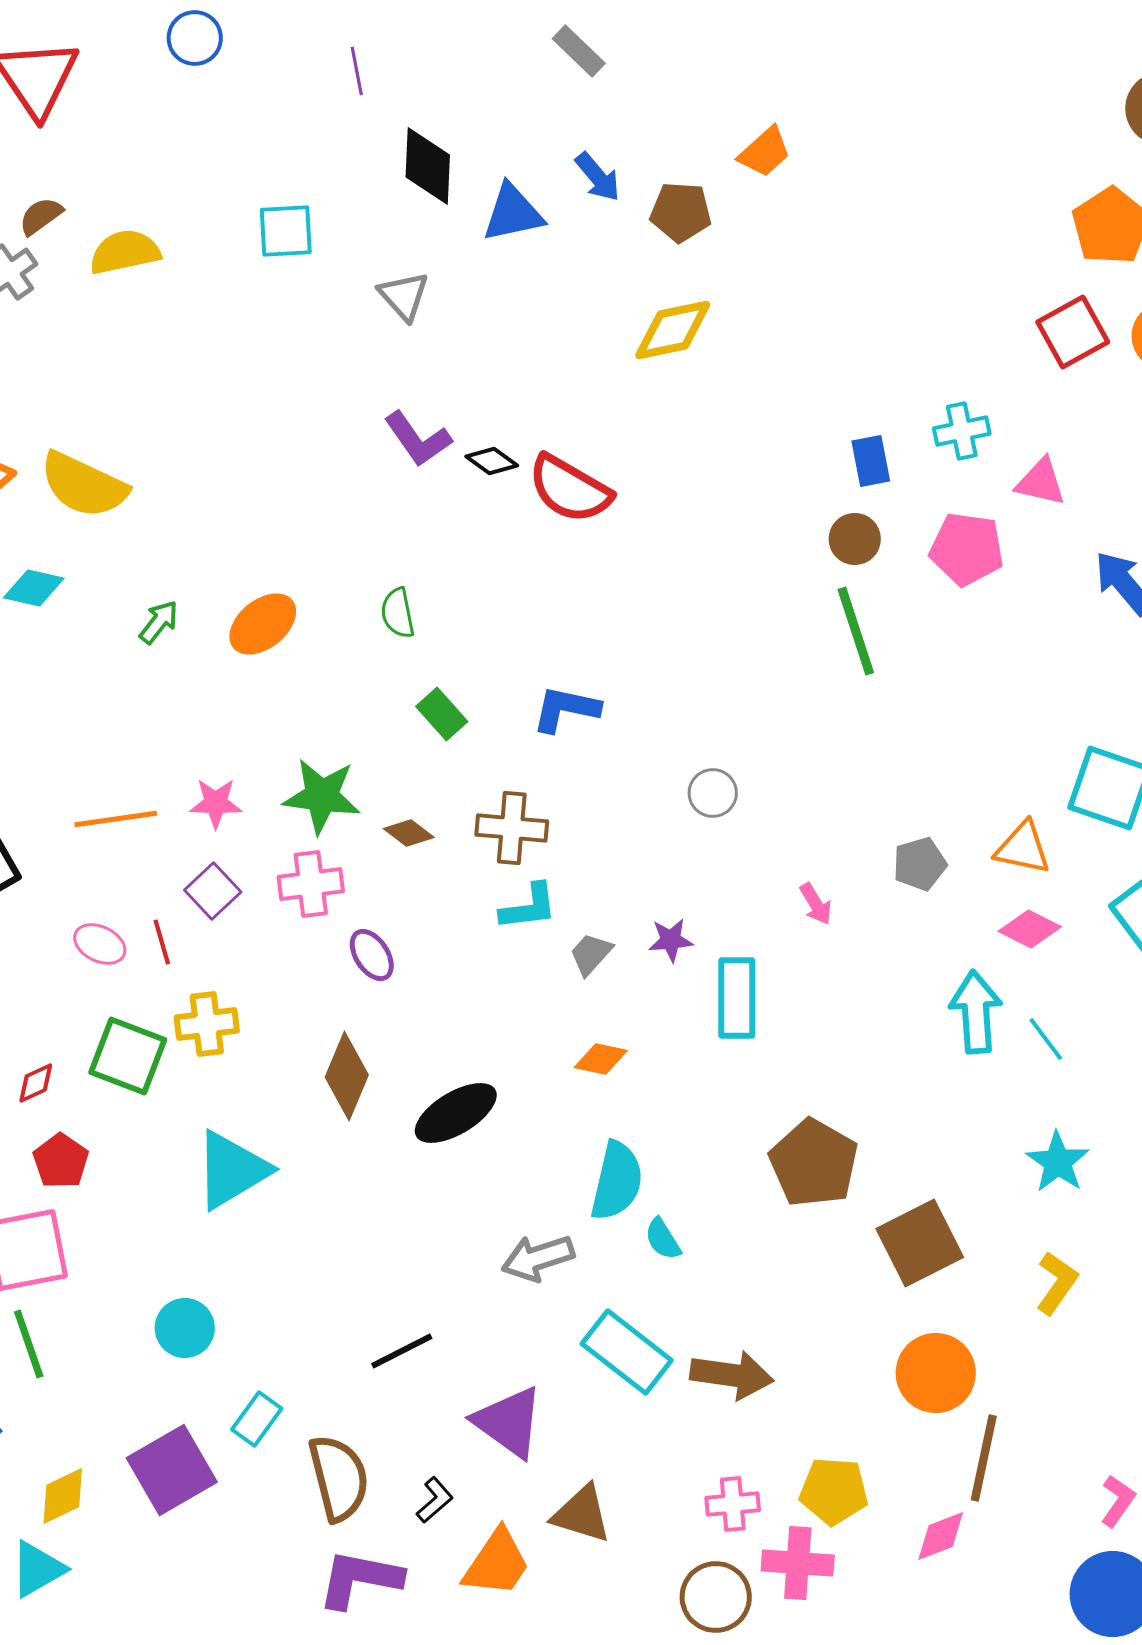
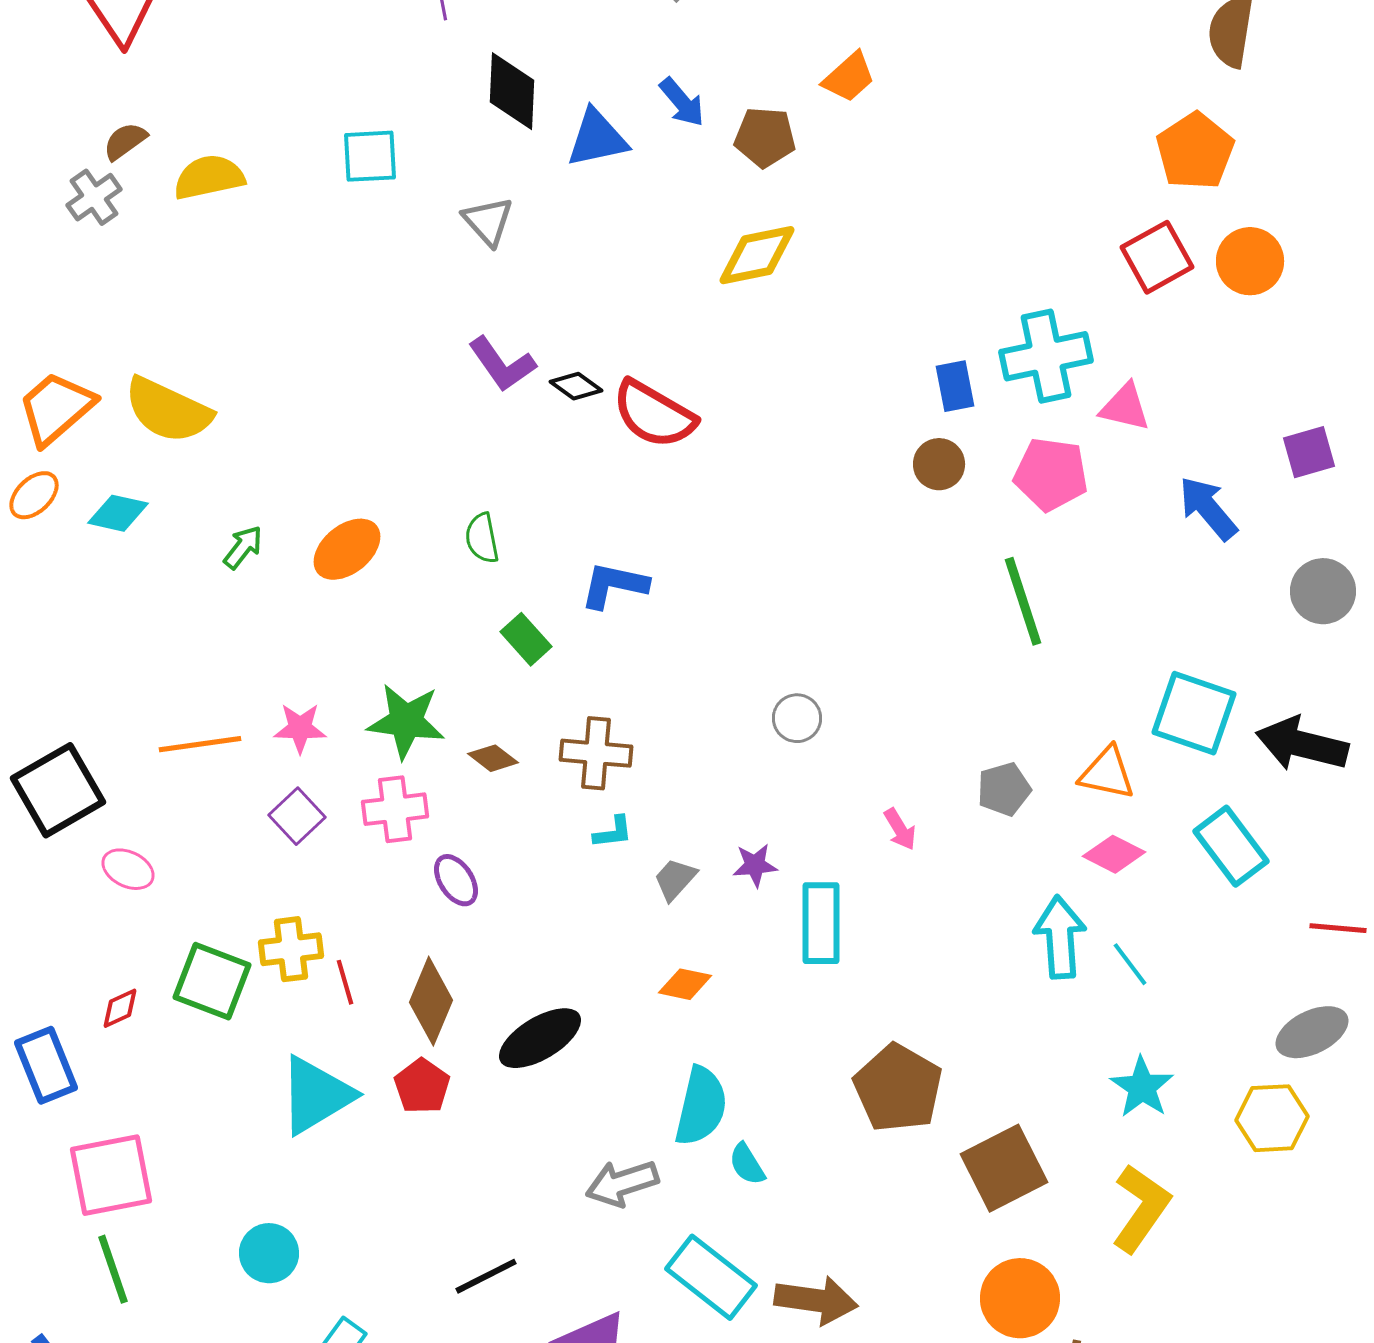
cyan cross: (962, 431) -> (1046, 356), size x1.6
green line: (856, 631) -> (1023, 601), moved
blue L-shape: (566, 709) -> (614, 585), moved
cyan L-shape: (529, 907) -> (613, 832), size x0.7
red line: (162, 942) -> (345, 982), moved
pink ellipse: (100, 944) -> (128, 869), moved
red pentagon: (61, 1161) -> (422, 1086), moved
yellow L-shape: (1057, 1283) -> (1141, 1208), size x1.4

